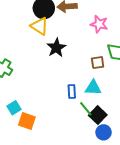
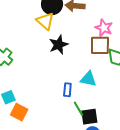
brown square: (98, 63) -> (100, 45), moved, size x1.5
cyan triangle: (93, 88) -> (88, 79), moved
black square: (98, 115) -> (89, 117), turned 30

